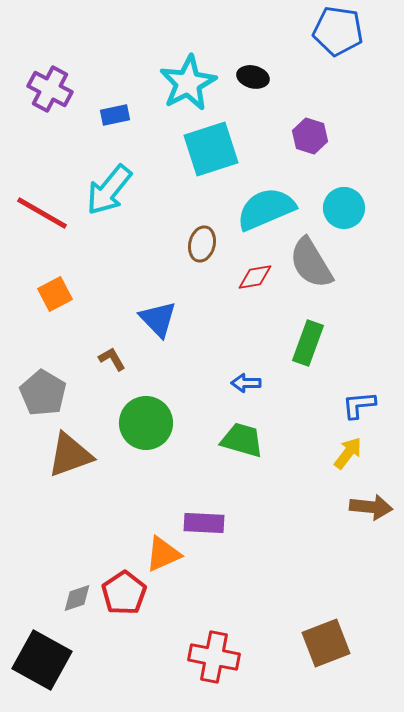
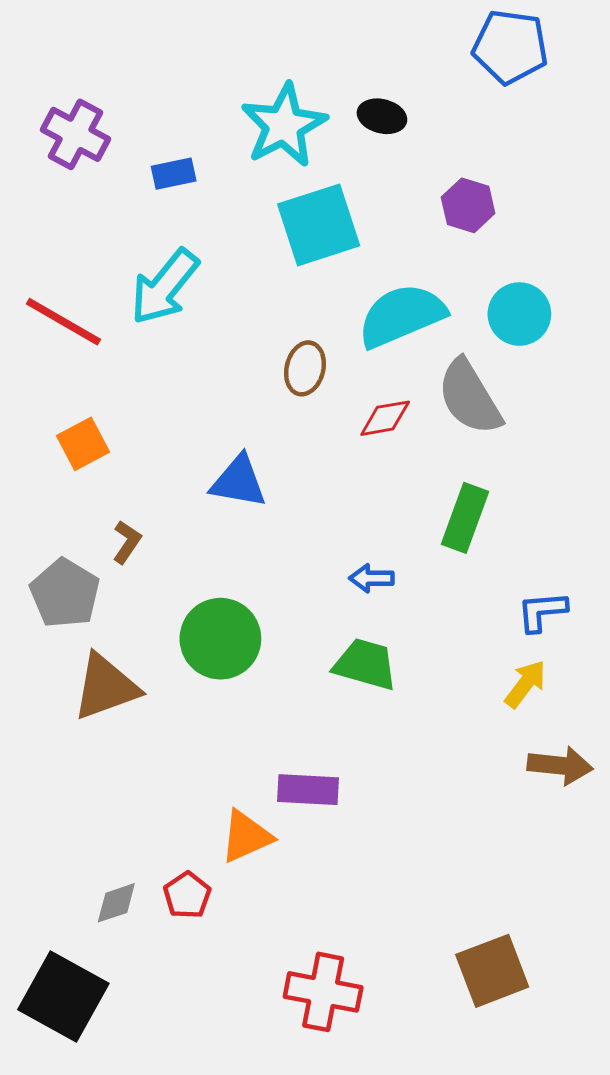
blue triangle: (158, 319) -> (239, 482), turned -36
brown L-shape: (112, 359) -> (127, 542), moved, turned 64
red pentagon: (124, 593) -> (187, 895), size x0.7

